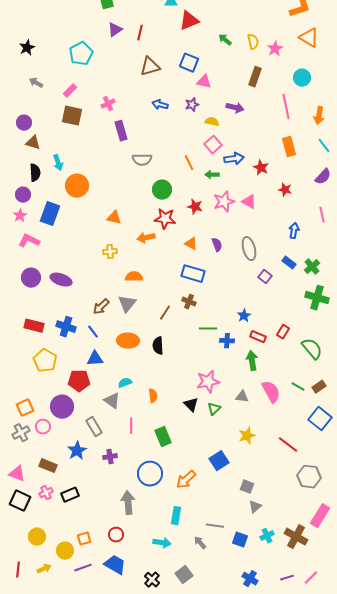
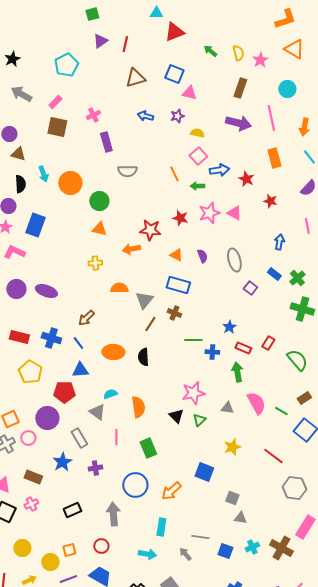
gray arrow: (36, 83) -> (21, 94), size x1.5
purple arrow: (235, 108) -> (238, 123), moved, size x1.4
orange circle: (77, 186) -> (70, 183), moved
green circle: (162, 190) -> (99, 201), moved
gray triangle: (127, 304) -> (144, 300), moved
green line: (298, 387) -> (281, 411), moved
orange semicircle: (153, 396) -> (138, 407), size x1.5
blue square: (219, 461) -> (204, 472), turned -36
black rectangle: (70, 495) -> (72, 510), moved
gray triangle: (255, 507) -> (240, 518), turned 48

